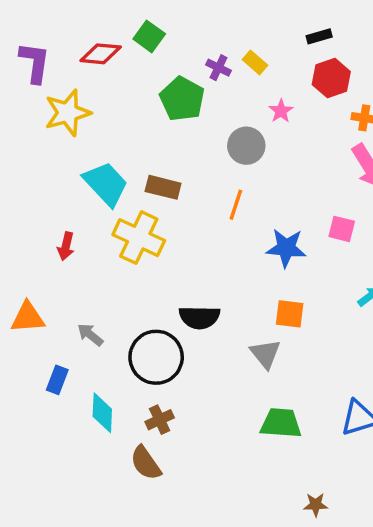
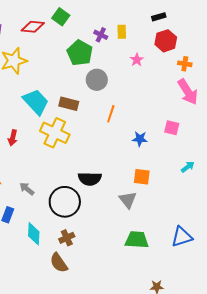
yellow rectangle: (255, 62) -> (122, 32), turned 48
gray circle: (246, 146) -> (97, 80), moved
blue star: (286, 248) -> (140, 139), size x0.7

